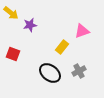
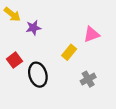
red square: (13, 54) -> (14, 60), turned 32
black ellipse: (50, 73) -> (38, 75), moved, turned 35

